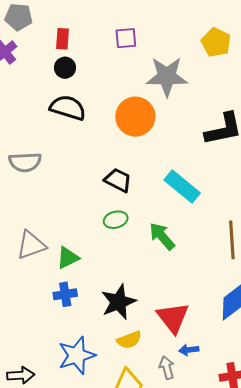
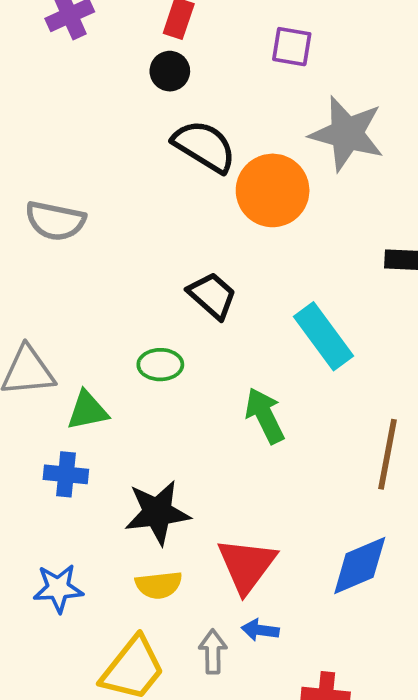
black semicircle: (68, 108) -> (204, 146), moved
green ellipse: (116, 220) -> (160, 365), moved
blue star: (77, 355) -> (58, 588), size x0.7

